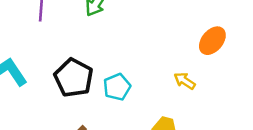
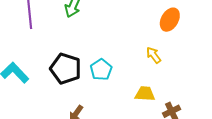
yellow arrow: (185, 81) -> (154, 55), turned 30

